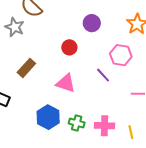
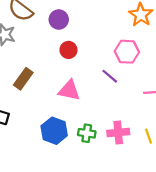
purple circle: (92, 23) -> (59, 20), moved

